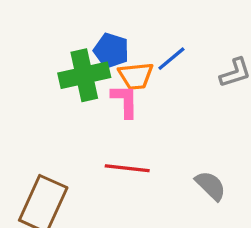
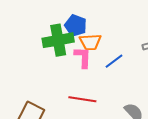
blue line: (171, 59) -> (114, 61), moved

